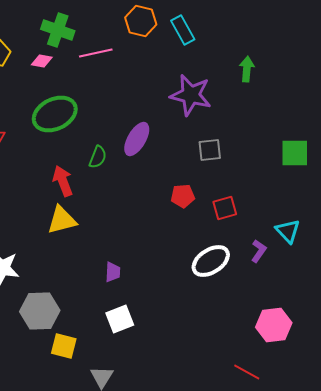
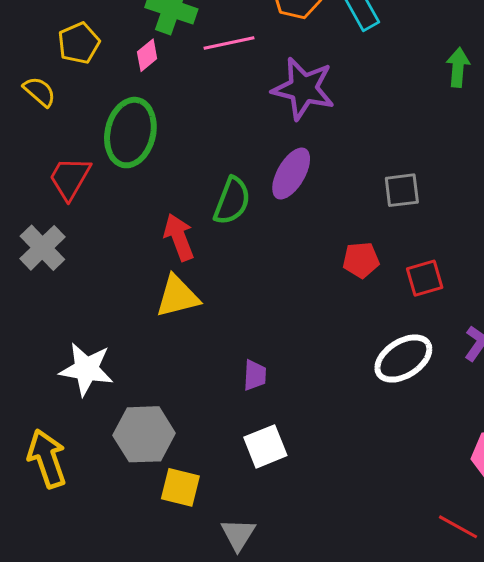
pink diamond: (42, 61) -> (147, 55), turned -50
purple star: (191, 95) -> (303, 89), moved
green ellipse: (55, 114) -> (130, 133), moved, turned -51
green semicircle: (98, 157) -> (232, 201), size x1.4

